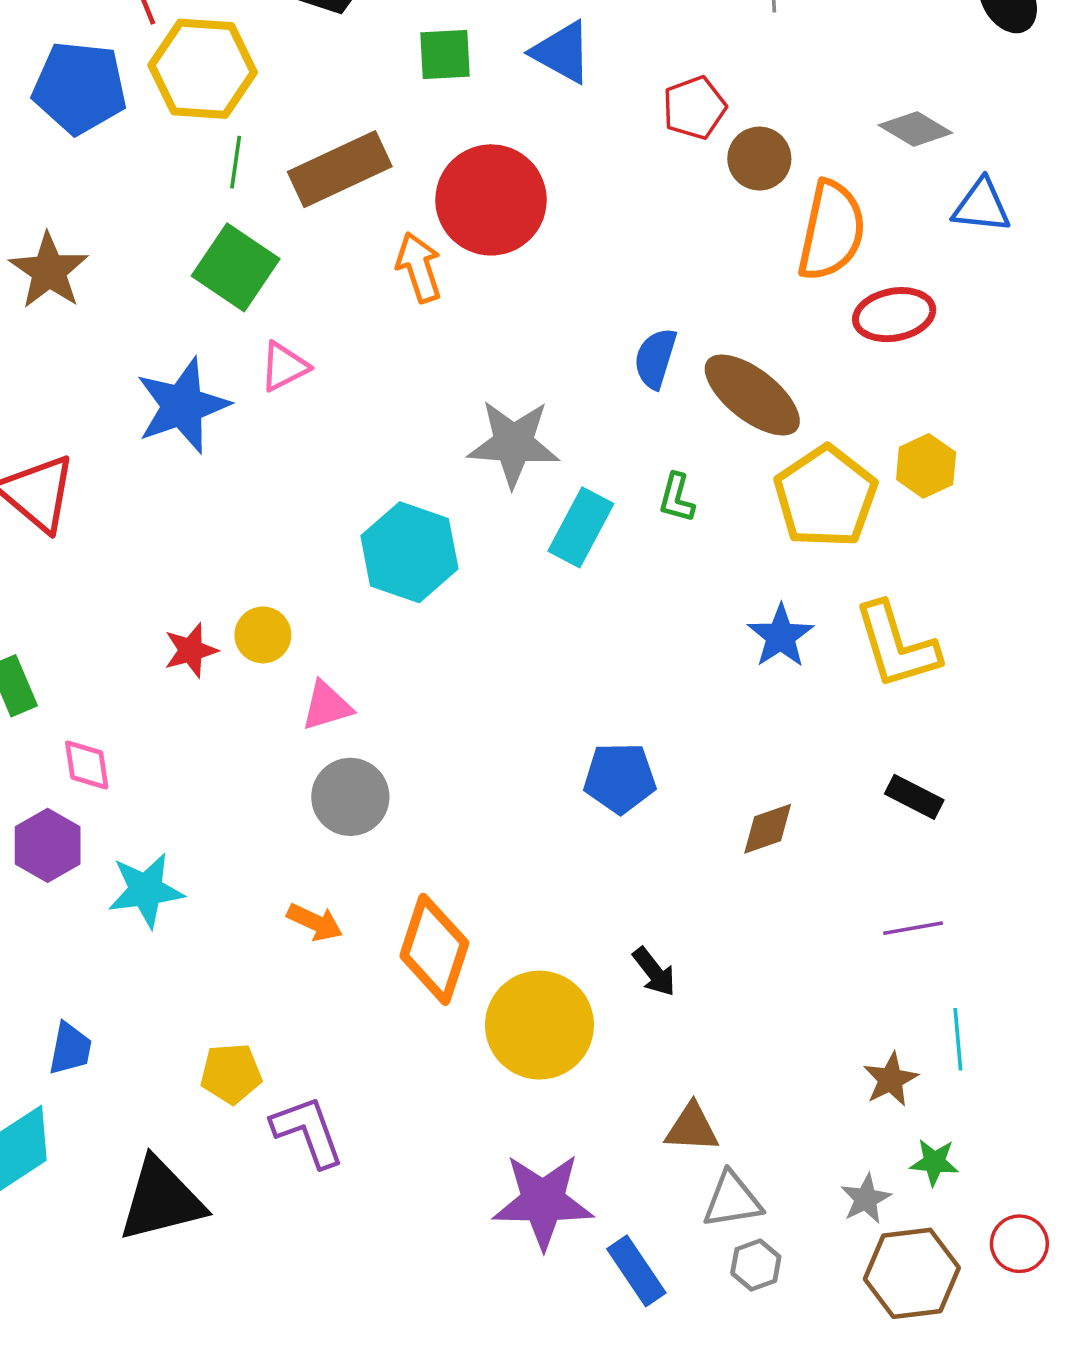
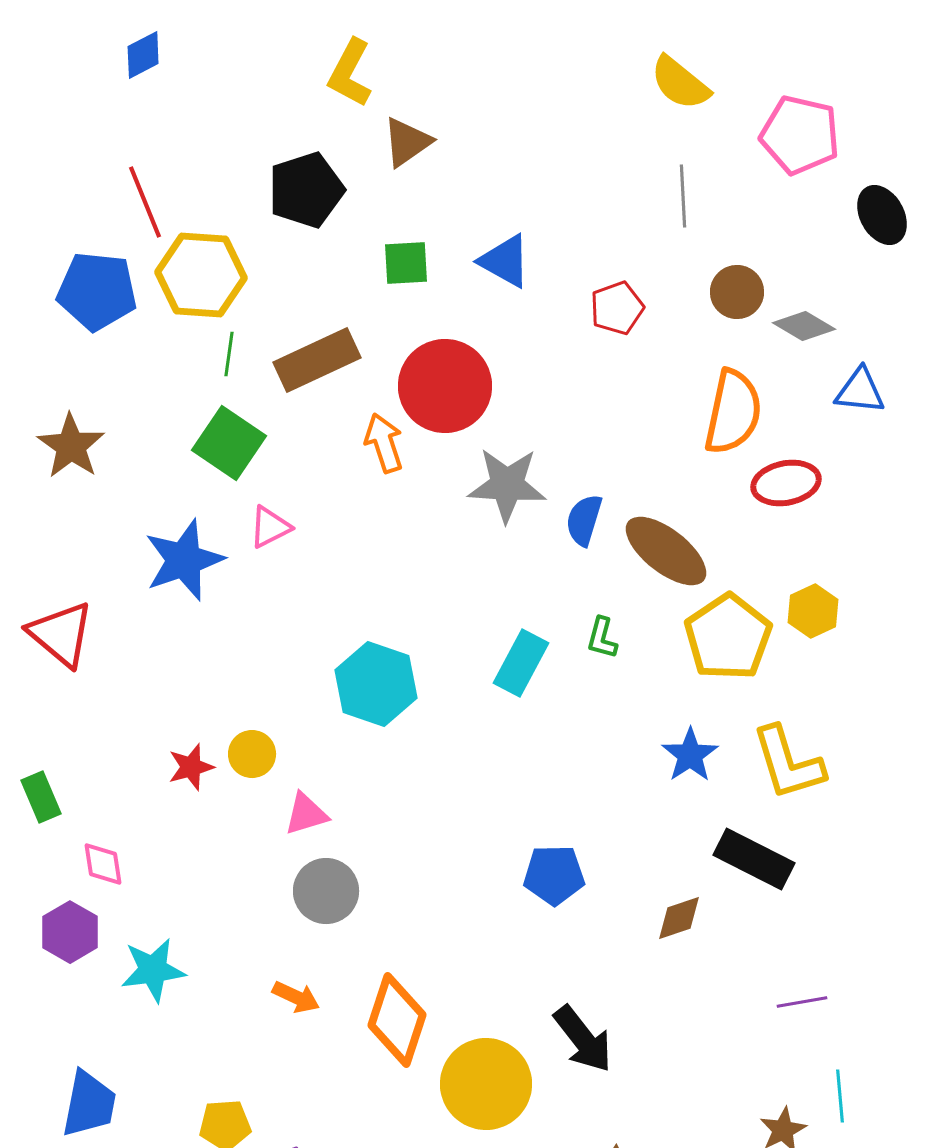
brown circle: (759, 159) -> (737, 292), moved
gray star: (513, 443) -> (507, 485), moved
black rectangle: (914, 797) -> (754, 859), moved, size x1.6
black arrow: (654, 972) -> (583, 1039), size x1.6
blue trapezoid: (70, 1049) -> (89, 1104), size x1.5

